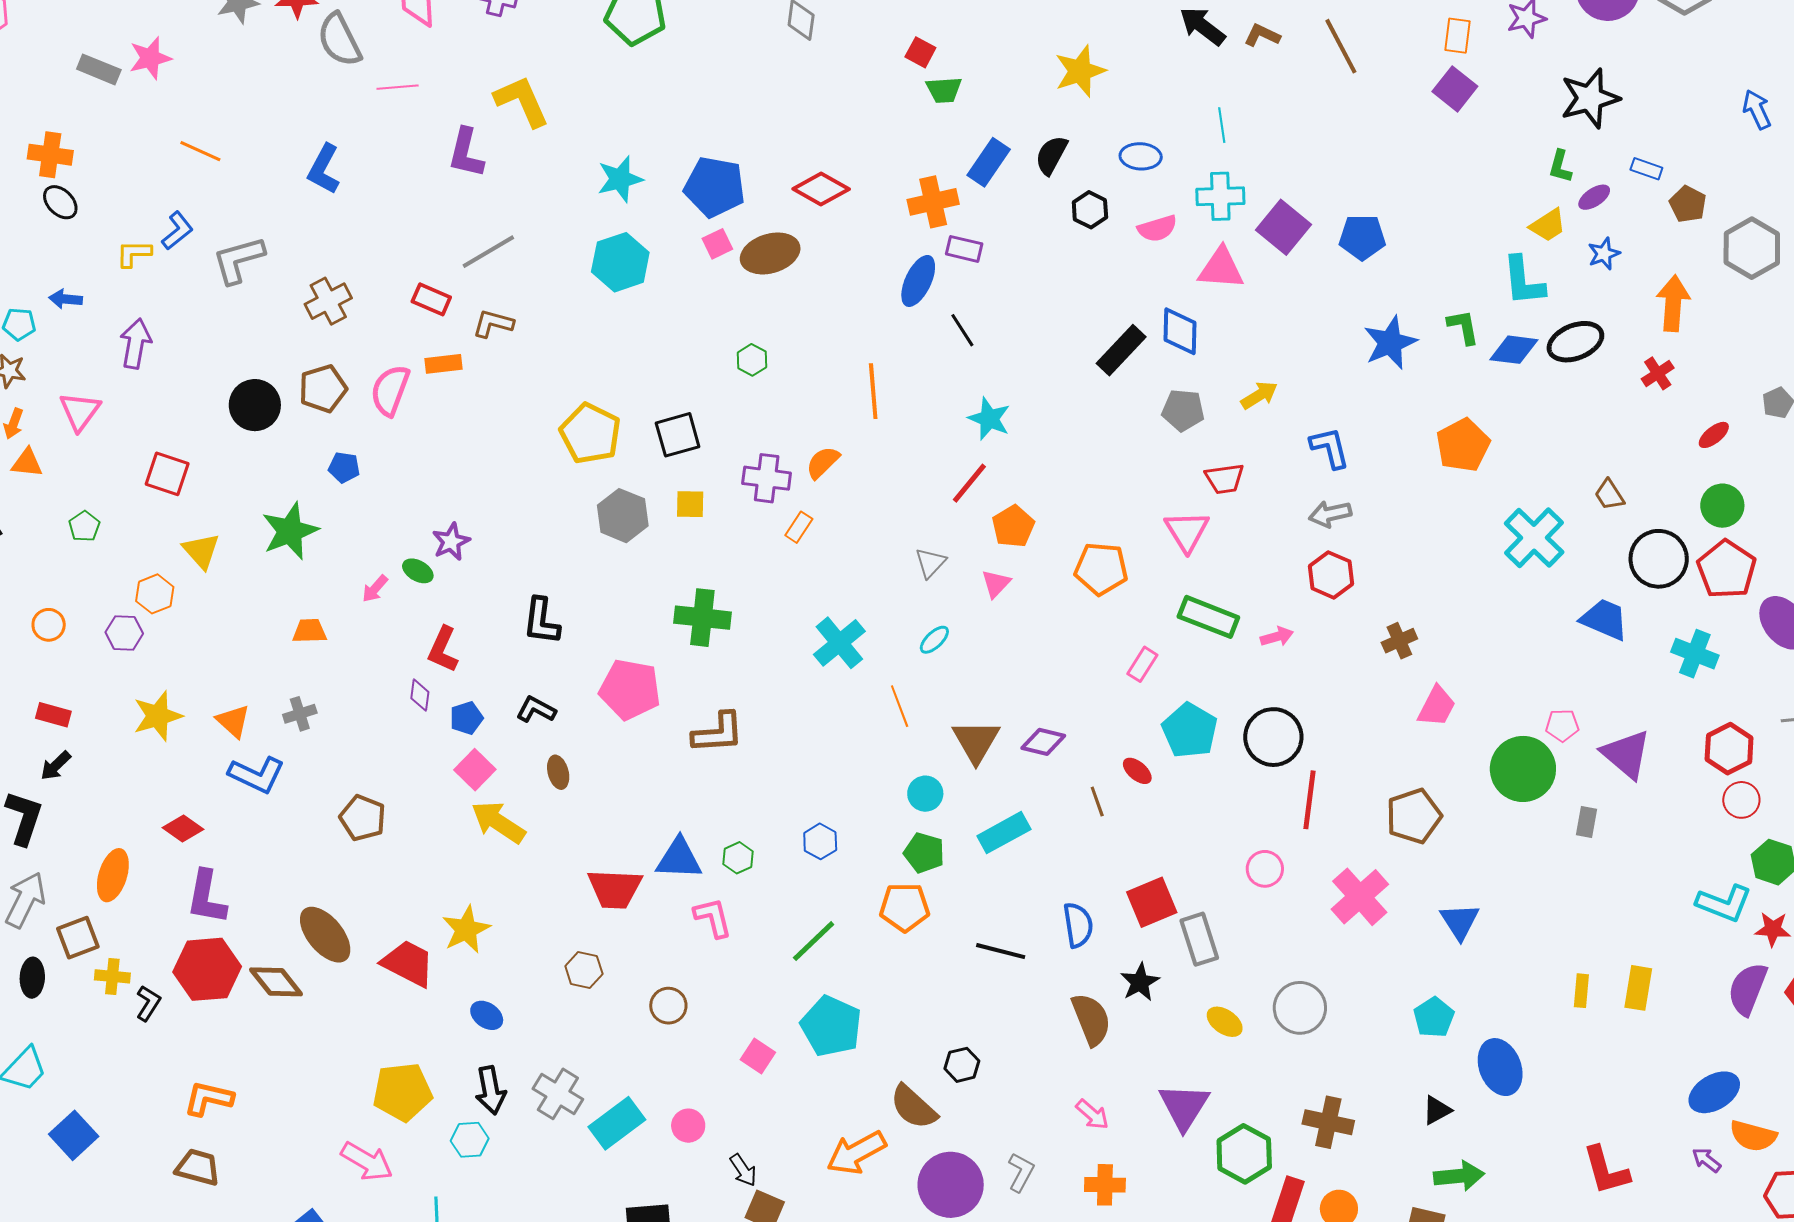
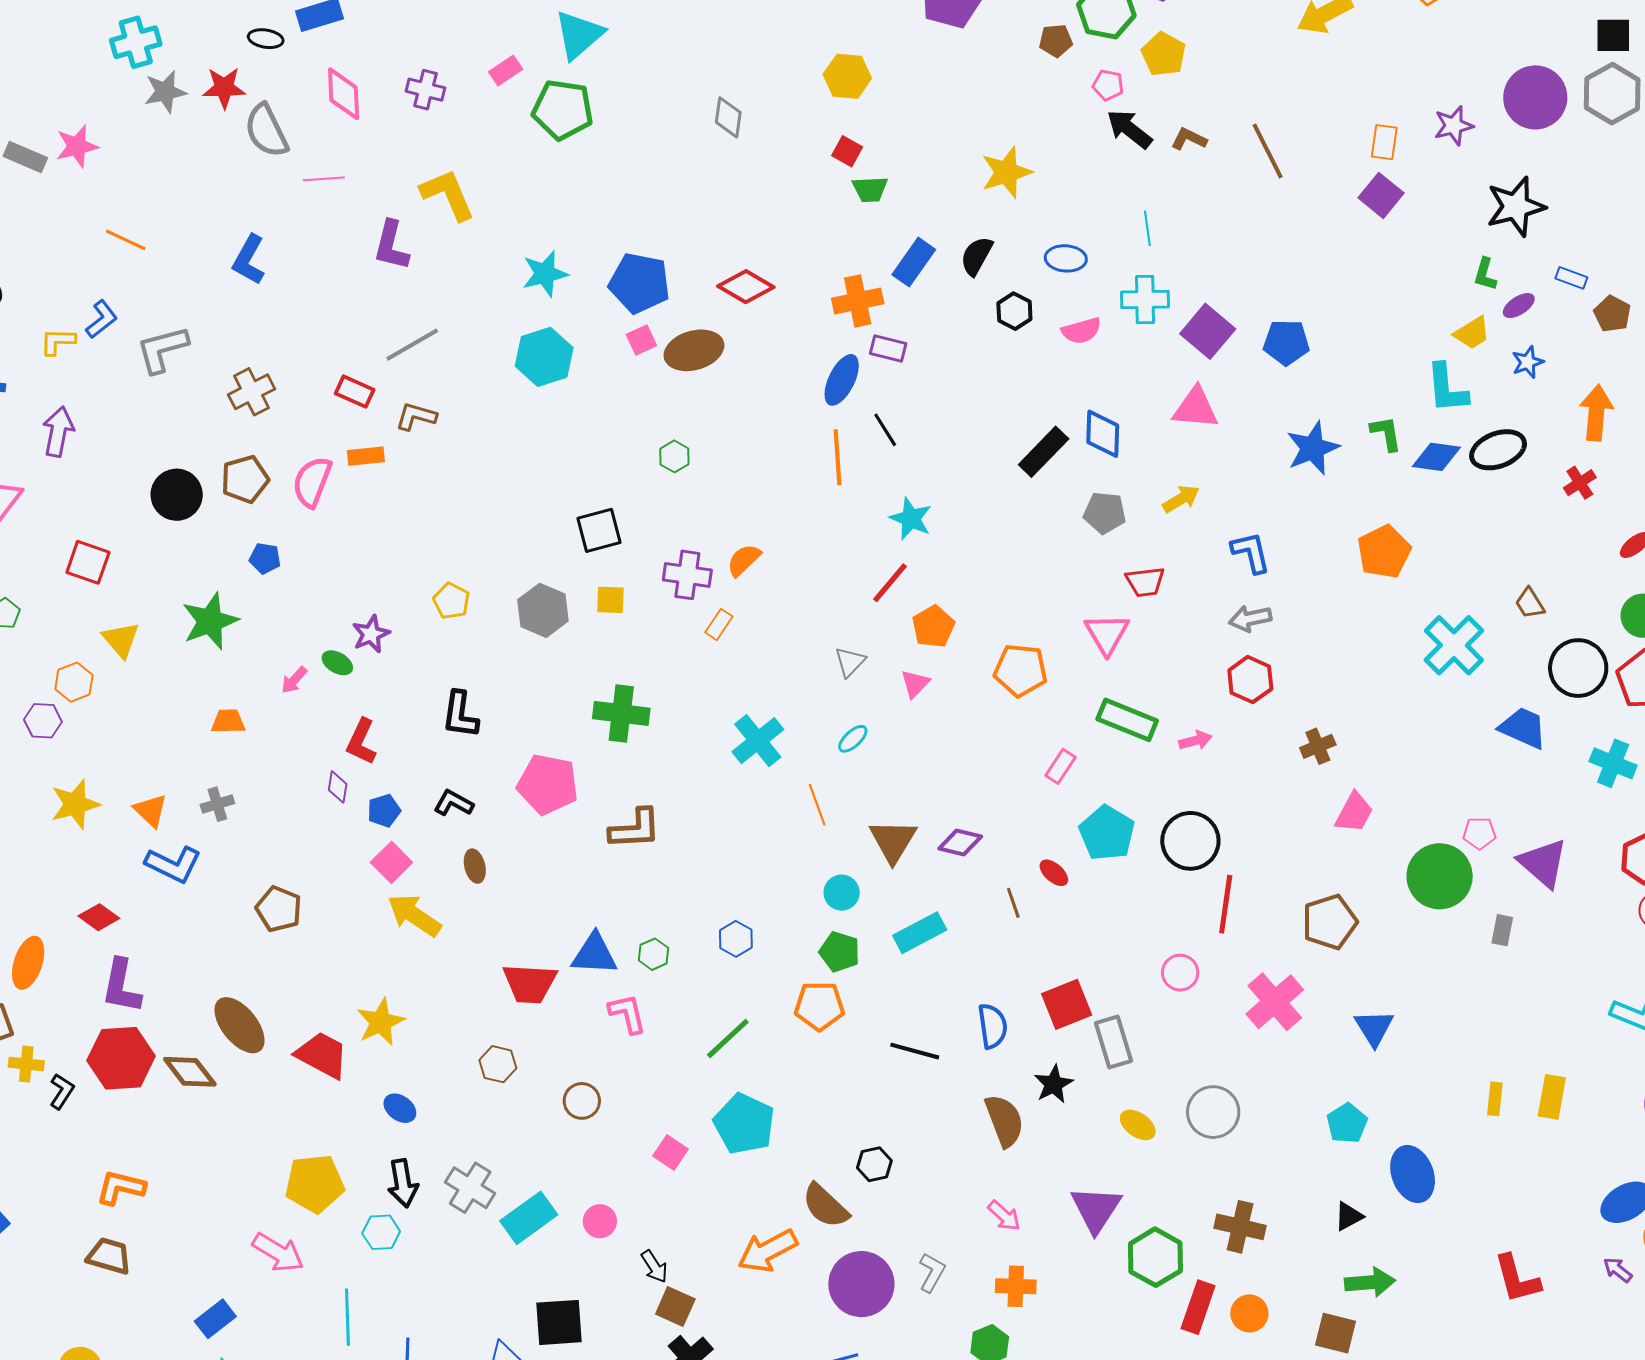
pink triangle: (1221, 268) -> (1196, 408), moved
orange line: (873, 391) -> (838, 457), moved
yellow pentagon: (590, 433) -> (451, 601), moved, size x0.6

